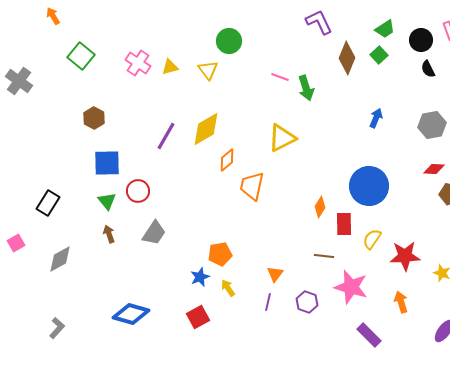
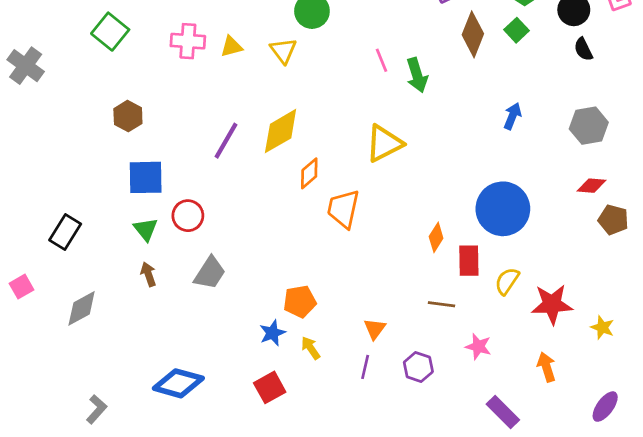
pink cross: (138, 63) -> (188, 41), turned -30
pink line: (280, 77) -> (382, 60), turned 48
pink star: (351, 287) -> (478, 347), size x0.6
gray L-shape: (57, 328) -> (97, 409), moved

